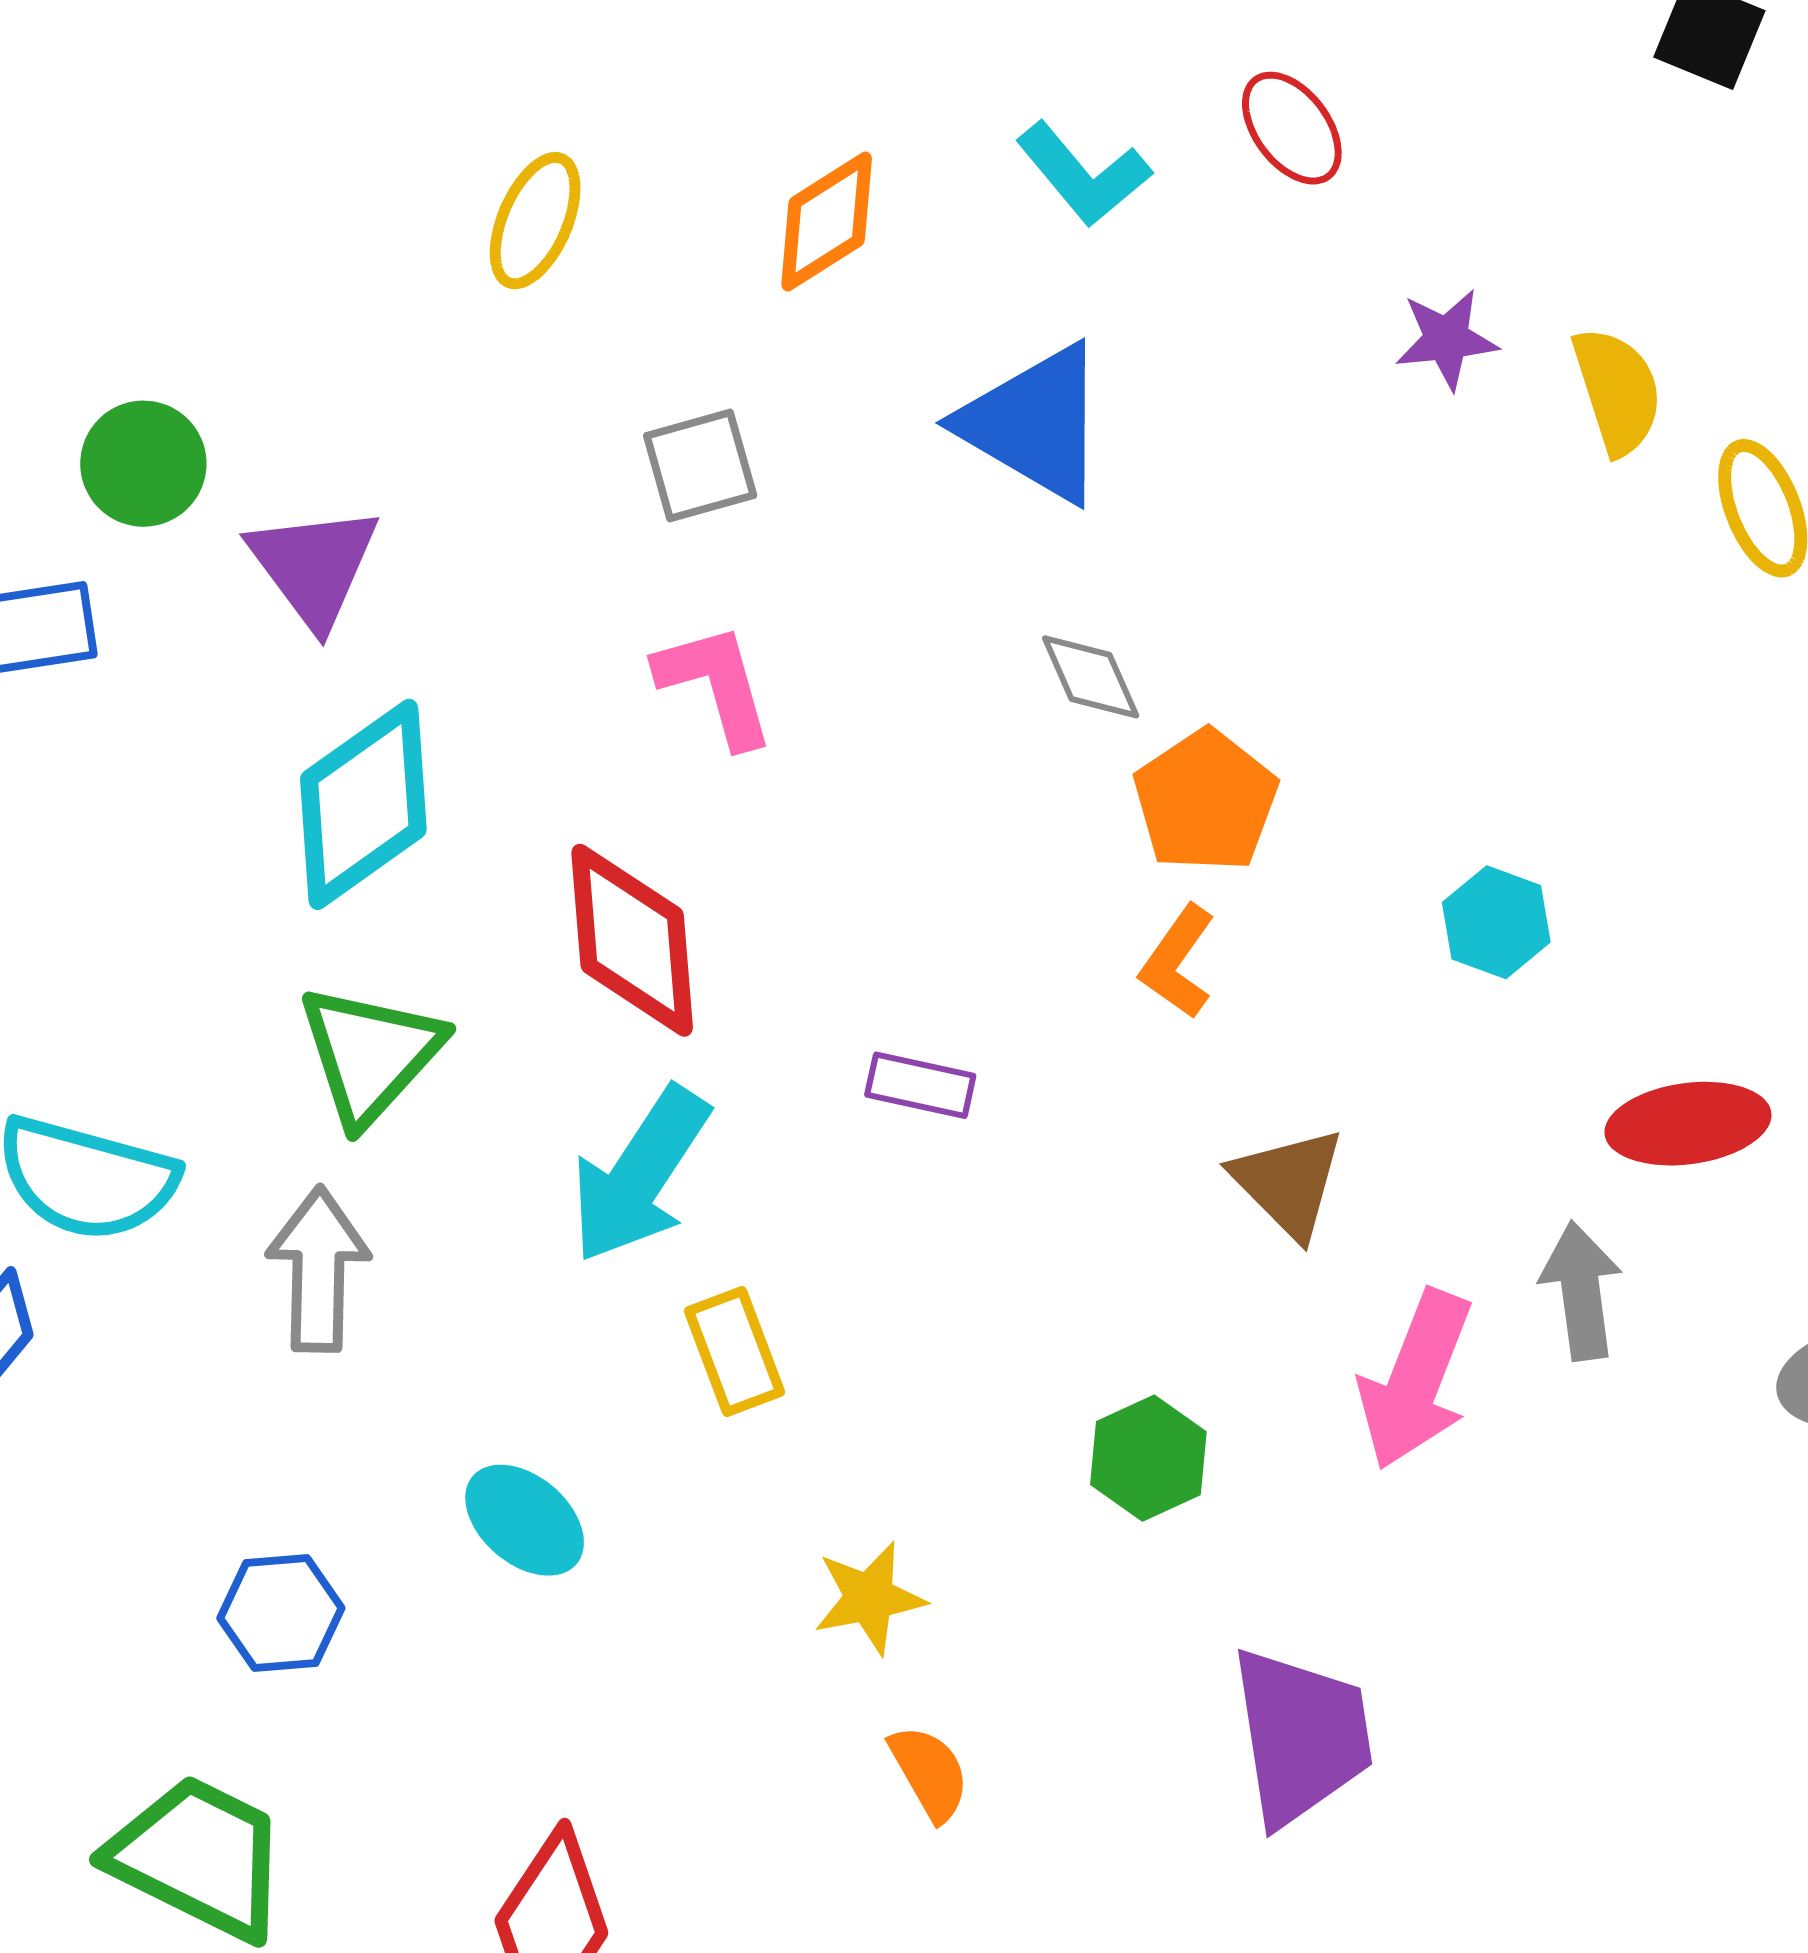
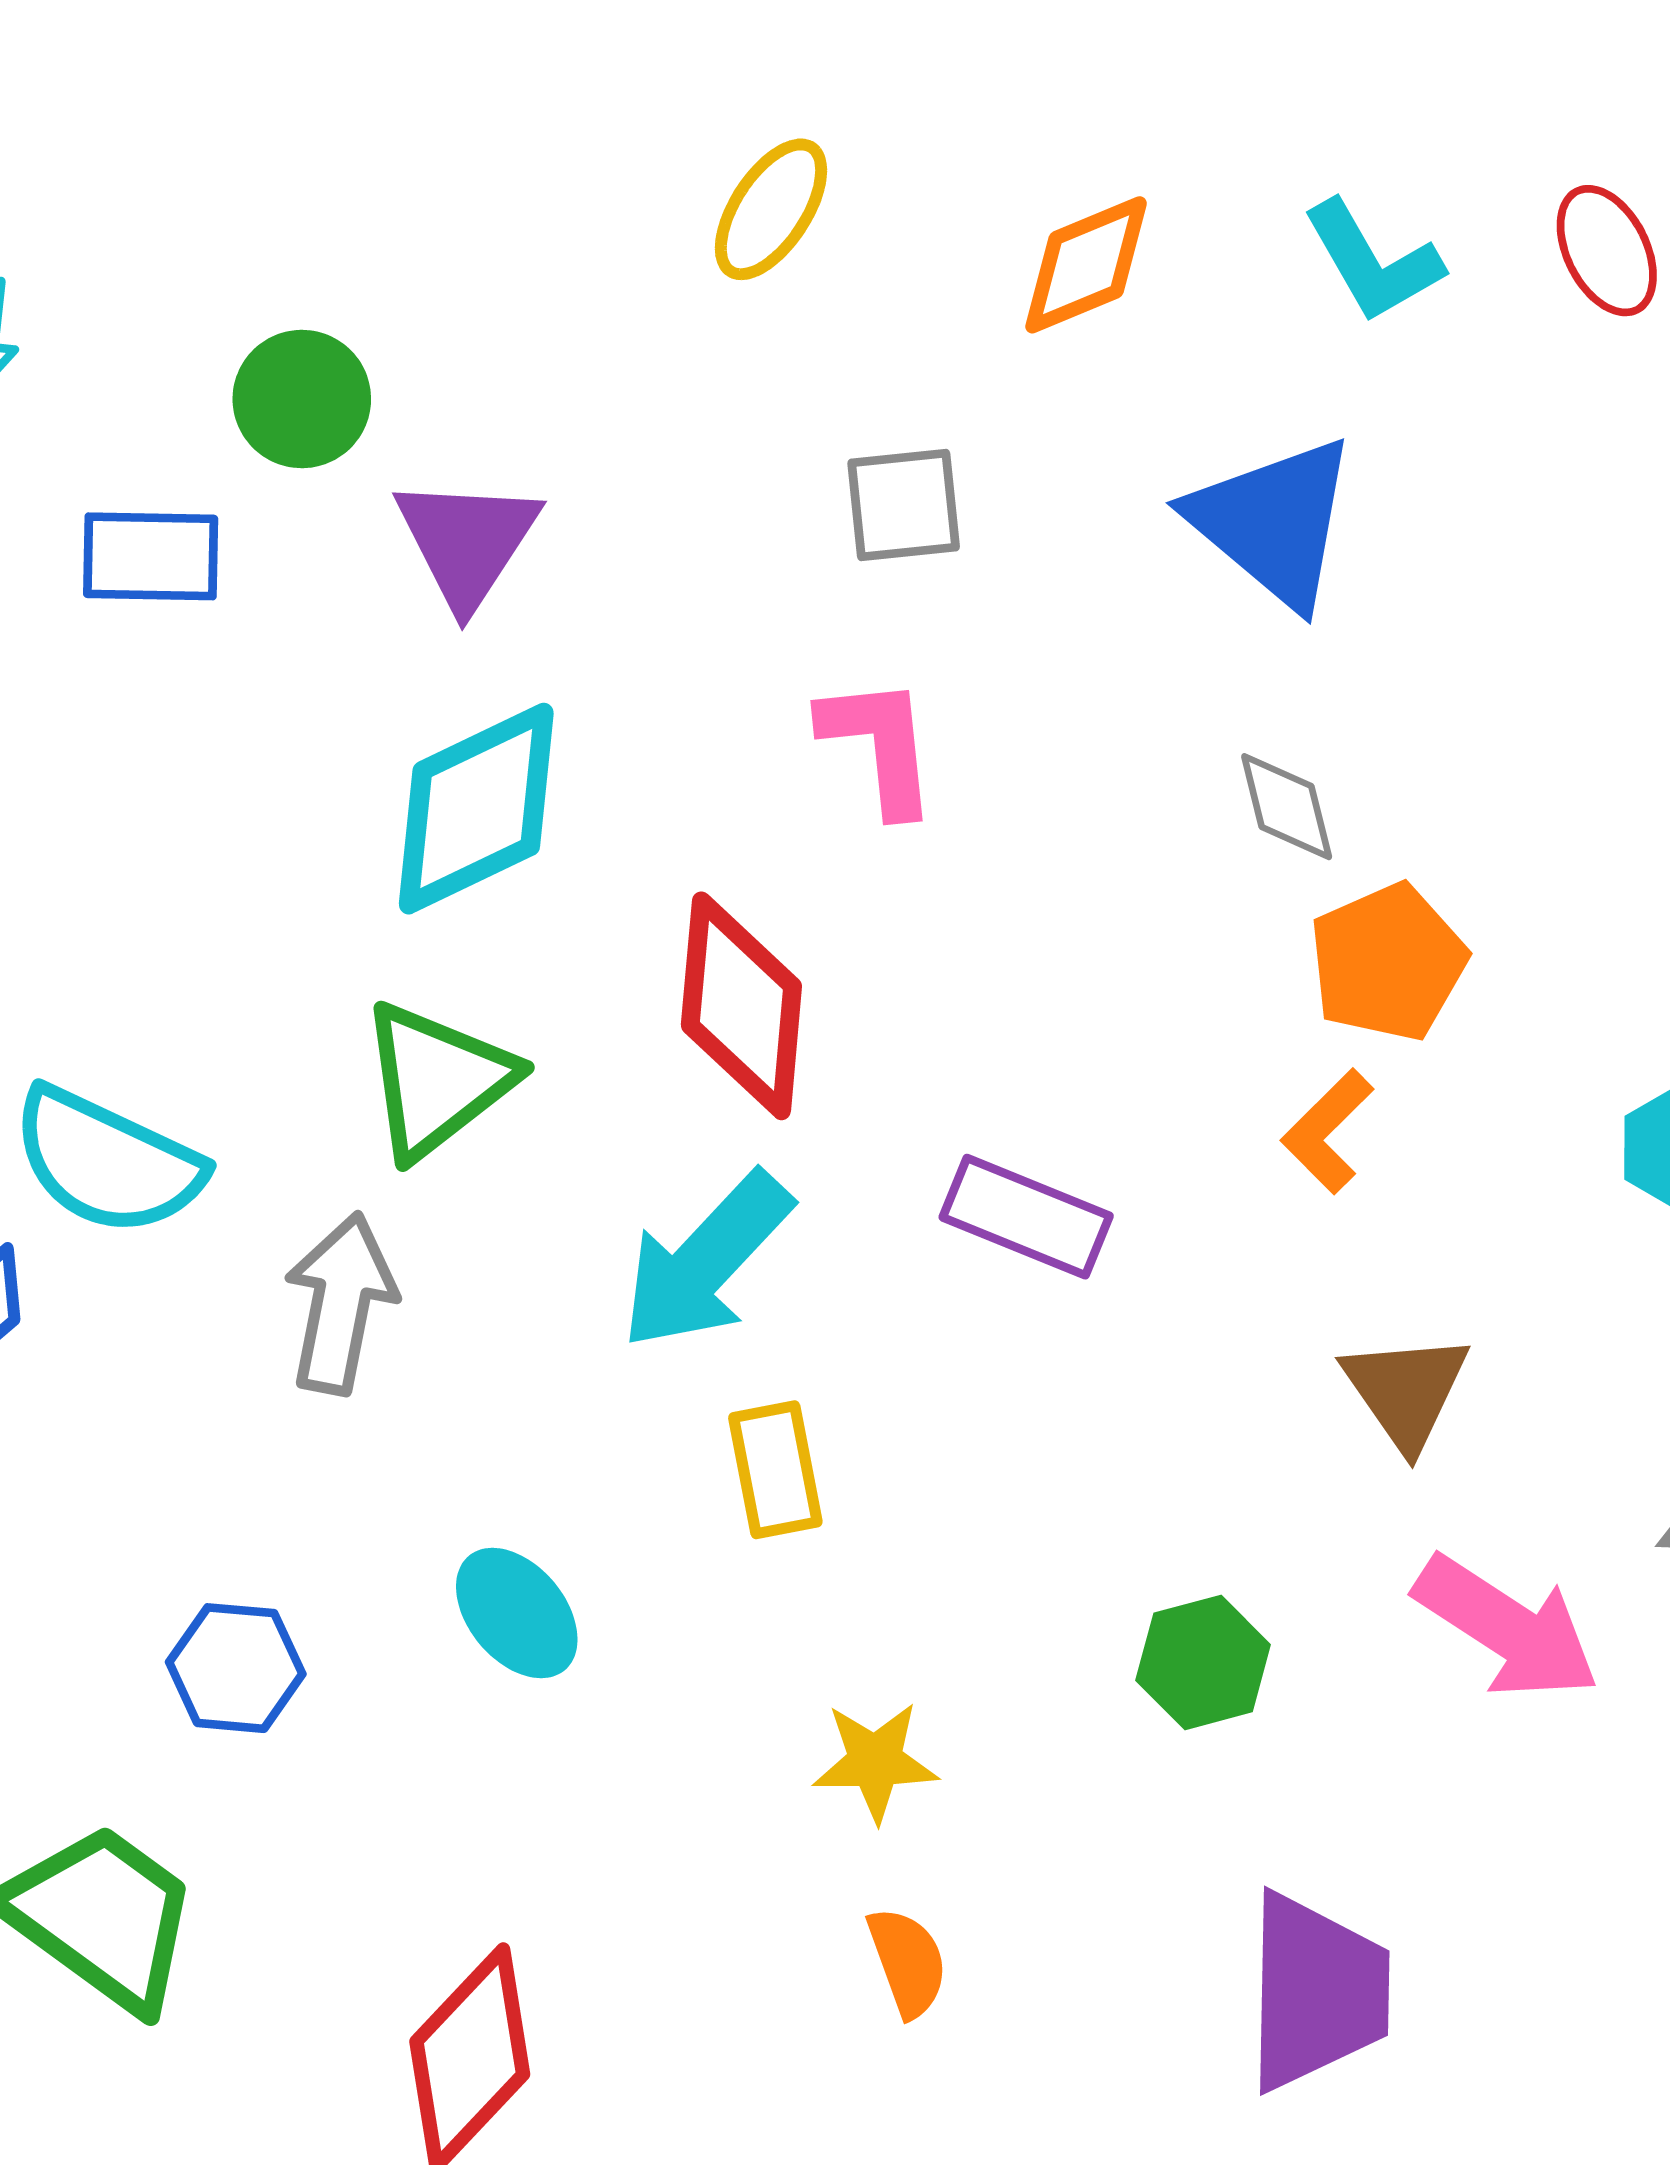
purple rectangle: (920, 1085) -> (1026, 1217), size x1.4
pink arrow: (1416, 1380) -> (1507, 1628), turned -88

